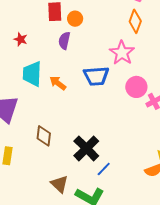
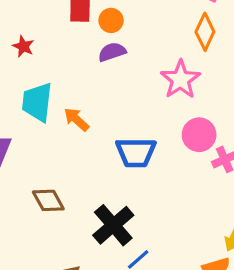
purple semicircle: (64, 41) -> (112, 52), moved, turned 54
blue trapezoid: (96, 76) -> (136, 152), moved
brown diamond: (44, 136) -> (48, 200), turned -40

